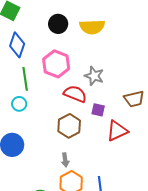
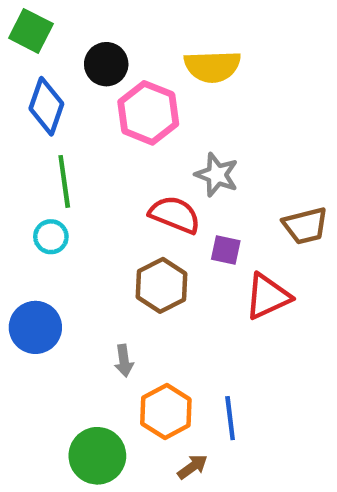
black circle: (58, 24) -> (106, 64), moved
pink hexagon: (56, 64) -> (148, 113), moved
gray arrow: (65, 160) -> (124, 361), moved

